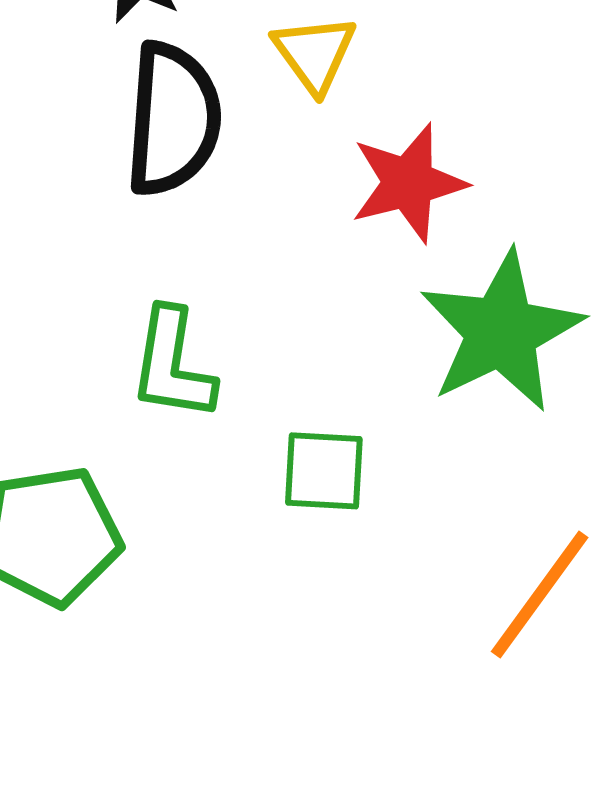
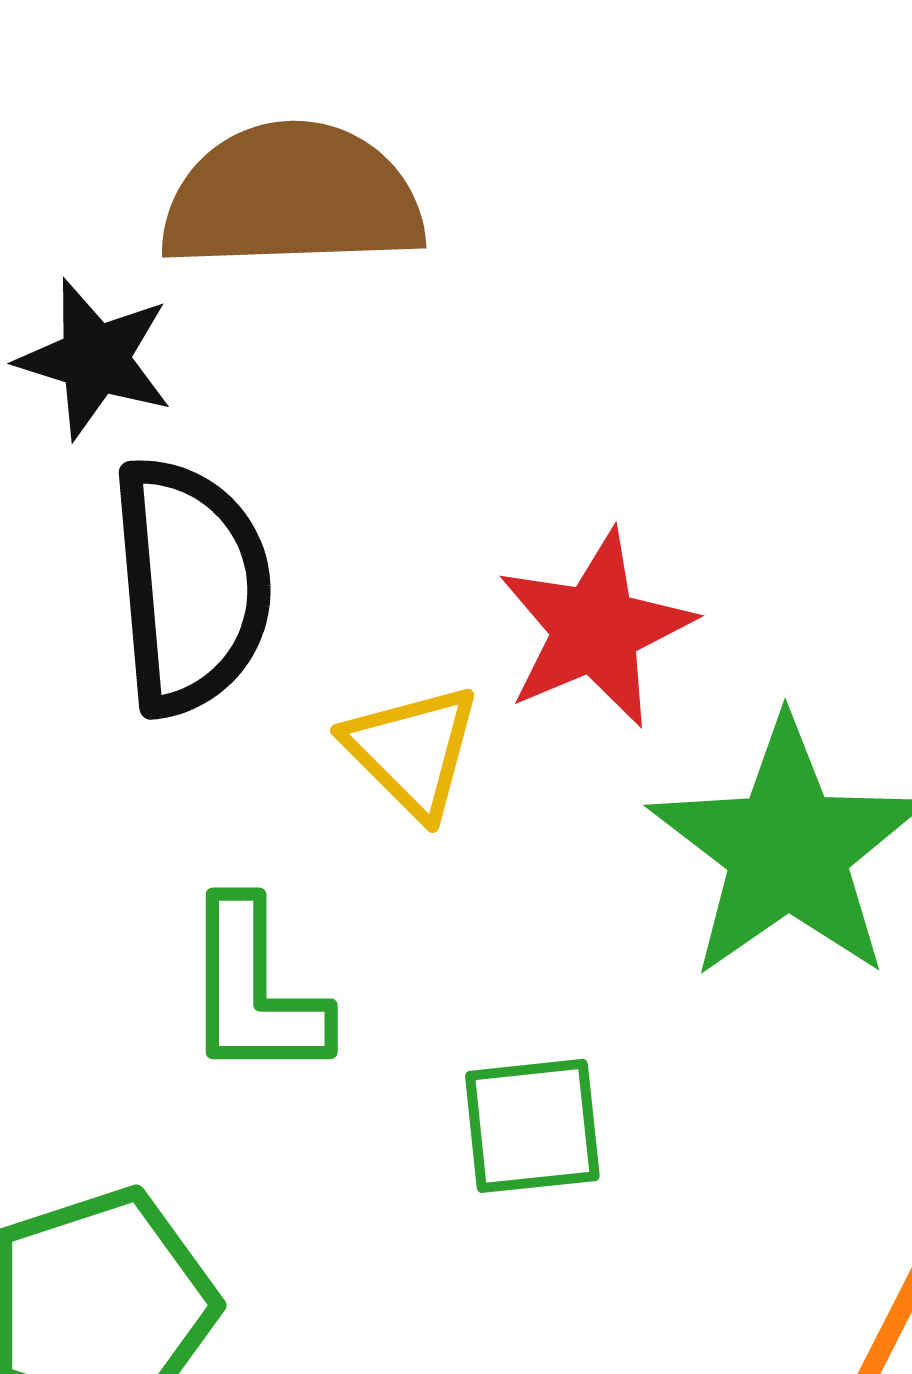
yellow triangle: (315, 53) -> (412, 751), moved

